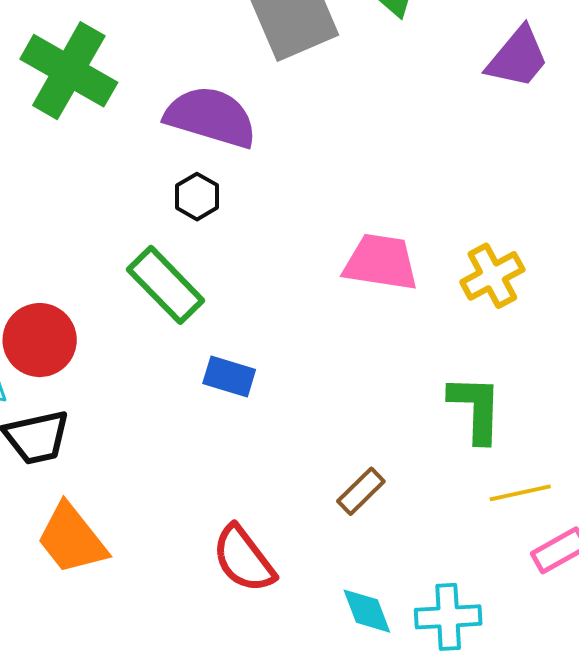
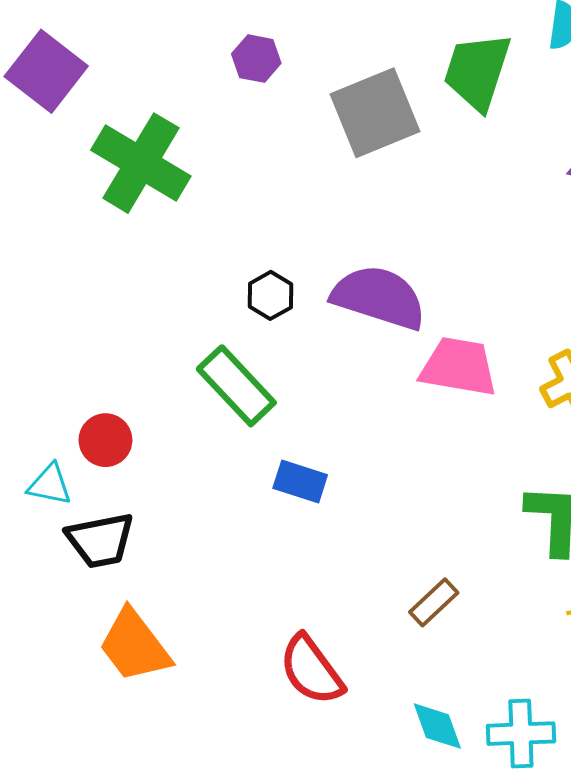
purple semicircle: (211, 117) -> (379, 297), moved
red circle: (40, 340) -> (105, 440), size x0.7

